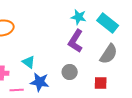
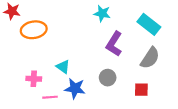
cyan star: (79, 17) -> (102, 13), moved

